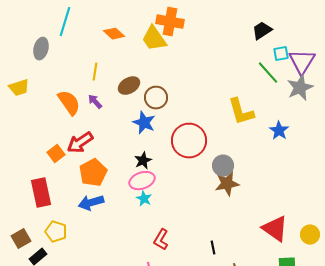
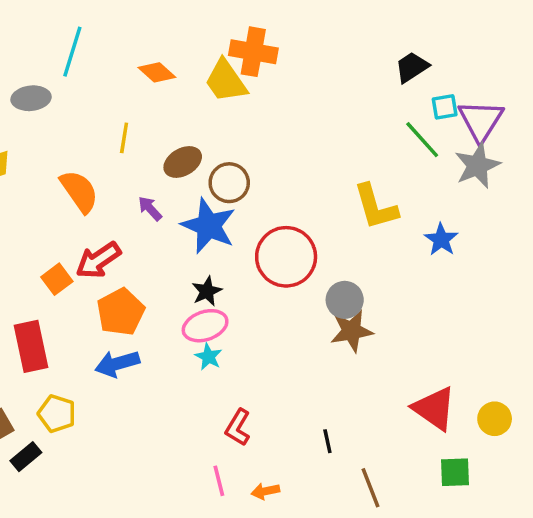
gray ellipse: (41, 49) -> (31, 98), turned 70
purple arrow: (95, 102) -> (150, 209), moved
blue star: (144, 123) -> (209, 226), size x1.4

